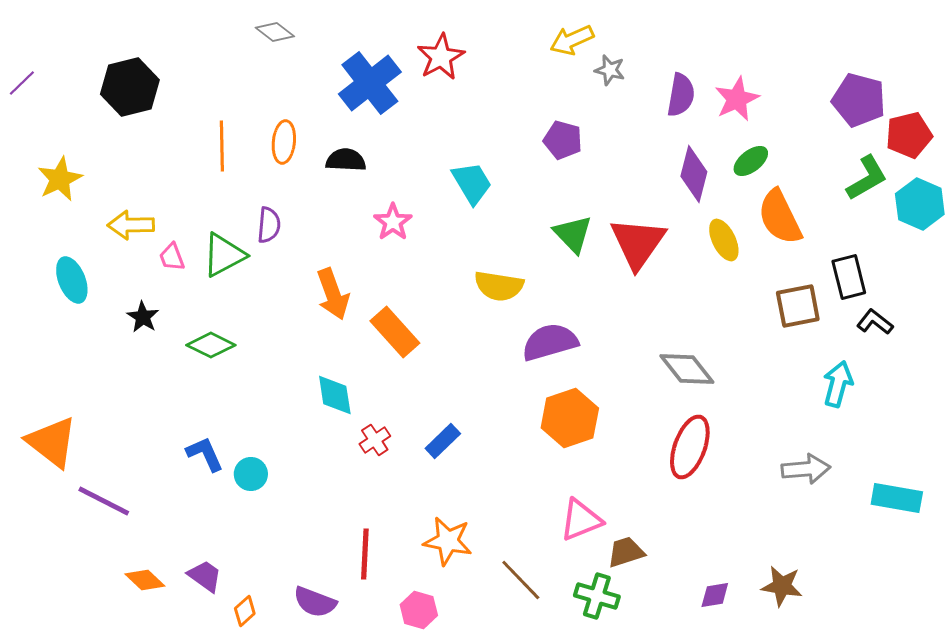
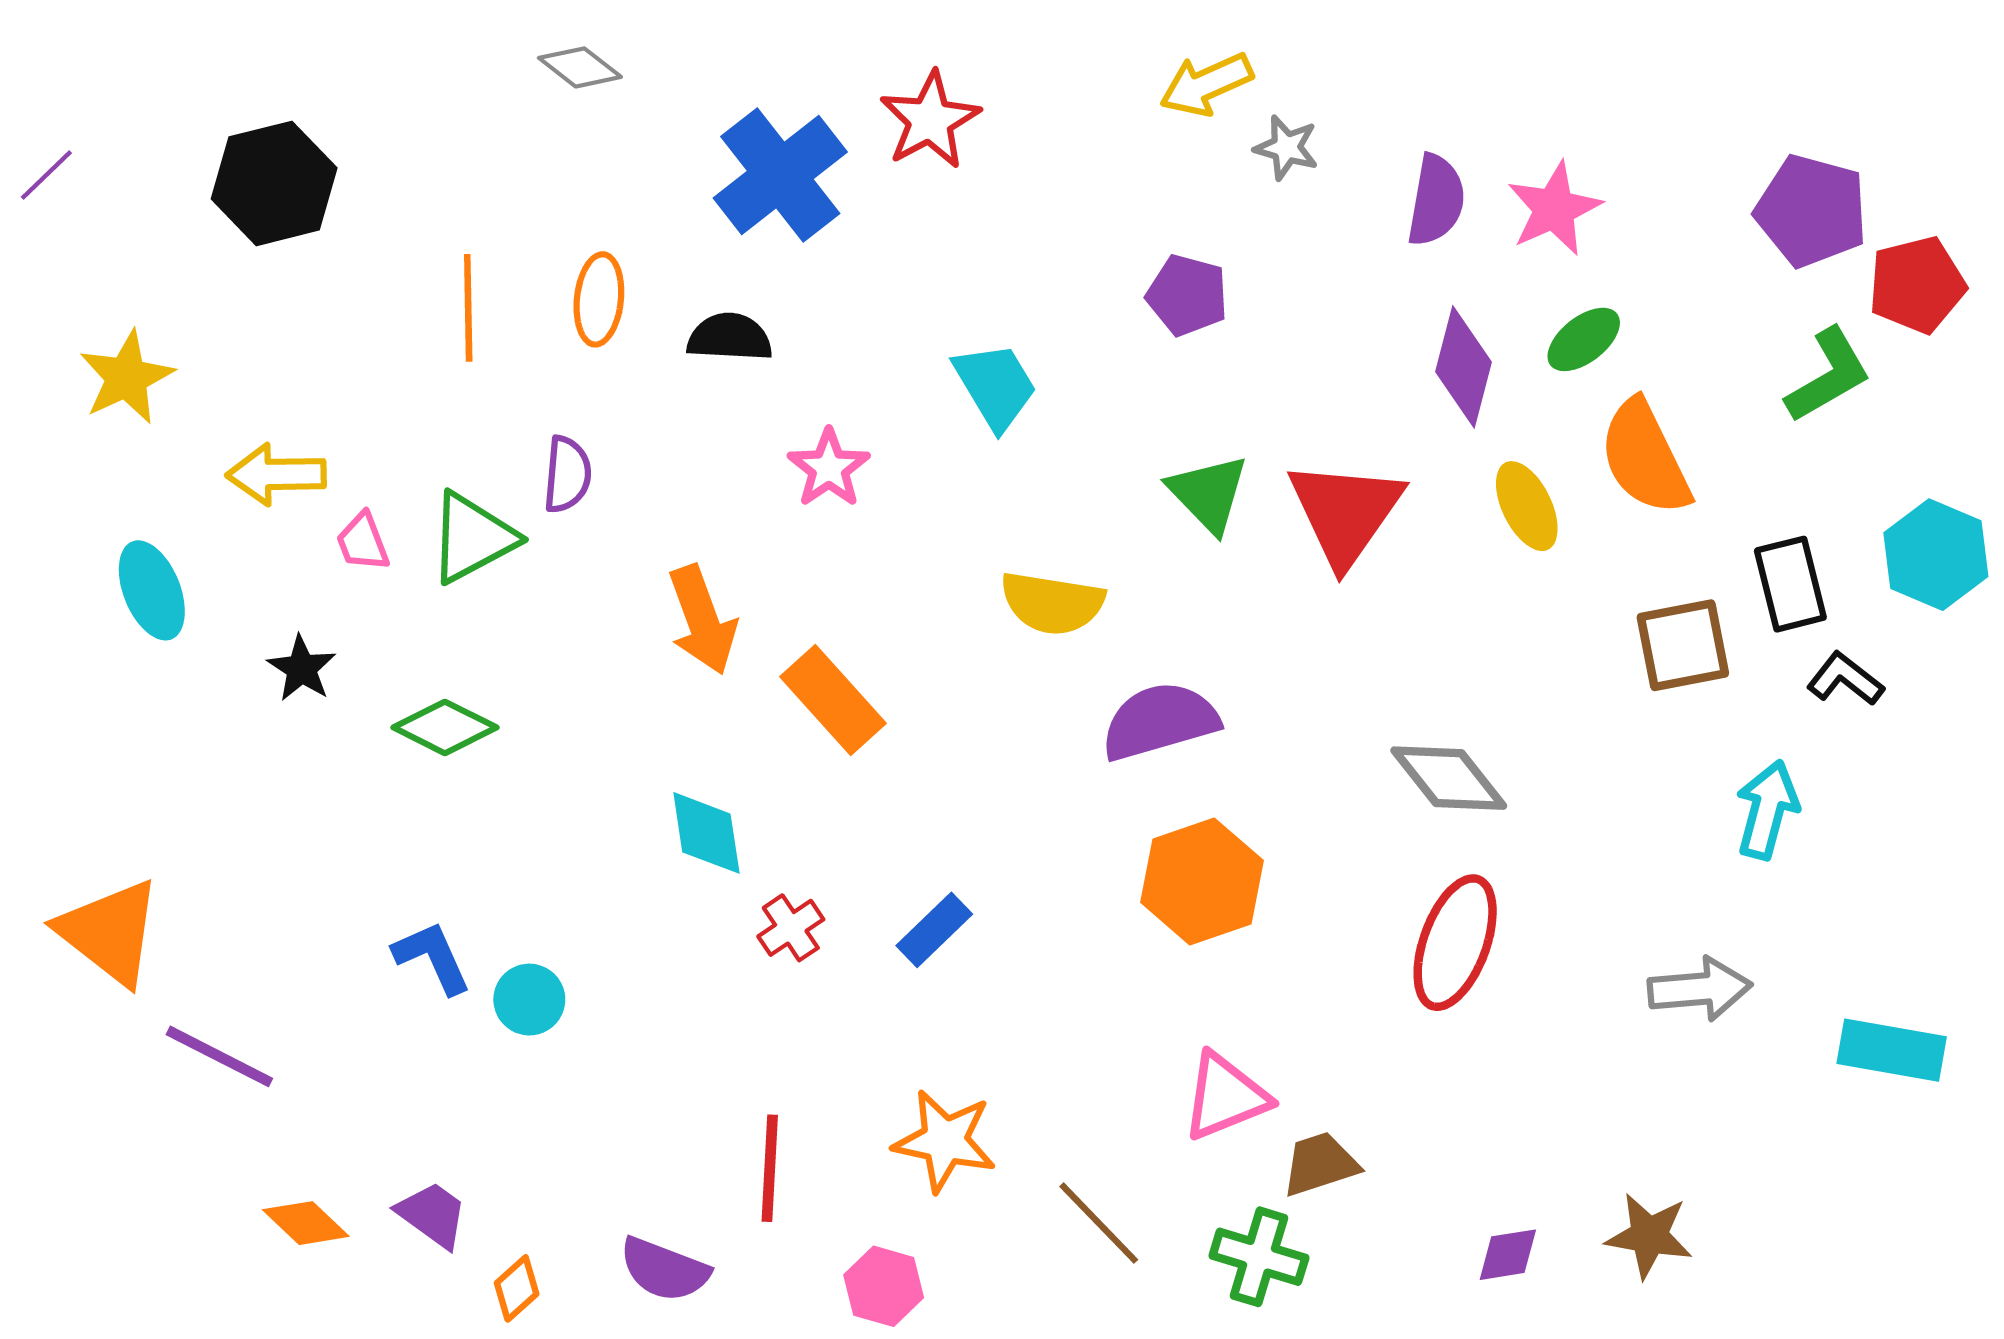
cyan hexagon: (920, 204) -> (1936, 555), moved

